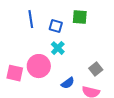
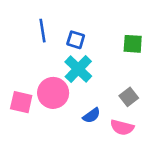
green square: (80, 17) -> (133, 44), moved
cyan cross: (58, 48) -> (78, 69), size x1.5

